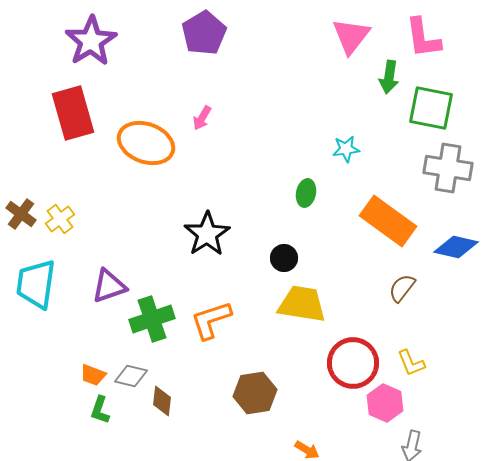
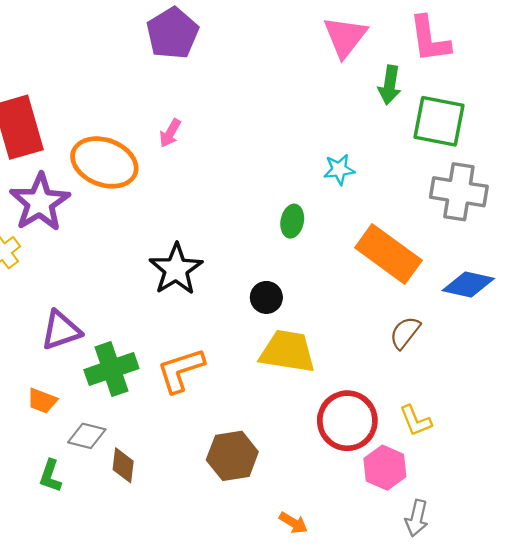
purple star: (91, 41) -> (40, 202), moved
orange trapezoid: (93, 375) -> (42, 401), moved

